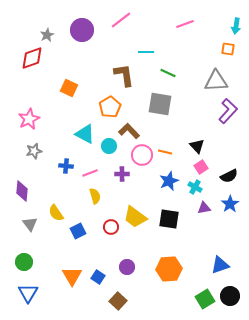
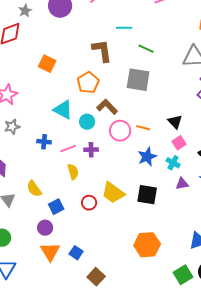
purple cross: (122, 174) -> (91, 150), moved
purple circle: (127, 267) -> (45, 228), moved

